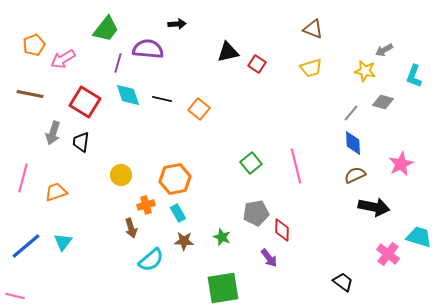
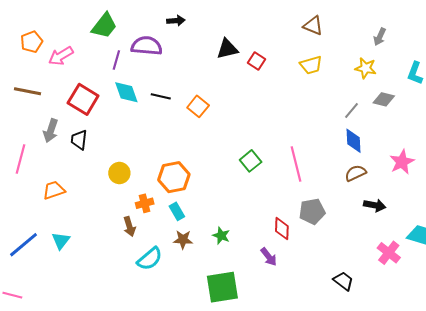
gray arrow: (384, 50) -> (380, 37), moved, turned -36
pink line: (23, 178) -> (20, 159), moved
black arrow: (374, 207) -> (375, 205), size x0.7
gray pentagon: (256, 213) -> (312, 211), moved

